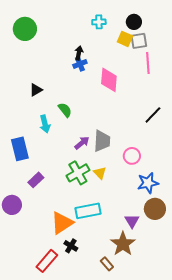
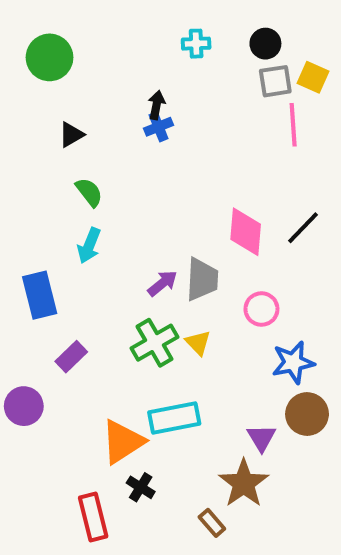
yellow square: (125, 39) -> (313, 77), moved
pink diamond: (109, 80) -> (246, 232), moved
black triangle: (36, 90) -> (71, 135), moved
green semicircle: (65, 110) -> (89, 192), moved
cyan arrow: (45, 124) -> (89, 246), turned 36
red rectangle: (47, 261) -> (93, 517), turned -55

